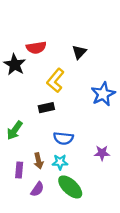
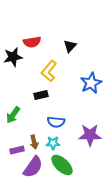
black star: (15, 65) -> (13, 57), turned 30
purple star: (102, 153) -> (90, 135), size x1.6
purple rectangle: (19, 170) -> (17, 150), turned 72
purple semicircle: (37, 189) -> (33, 167), size x1.6

